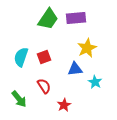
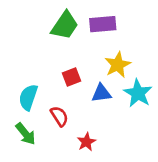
cyan semicircle: (21, 57) -> (28, 97), moved
red square: (44, 57) -> (72, 77), moved
cyan star: (95, 82) -> (138, 93), moved, size x1.5

